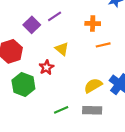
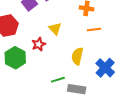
yellow semicircle: (93, 86) -> (77, 56), moved, turned -54
green line: (61, 110) -> (58, 80), moved

